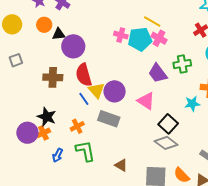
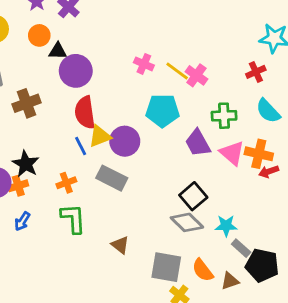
yellow line: (152, 21) -> (177, 71), moved
cyan pentagon: (140, 39) -> (163, 111), moved
purple trapezoid: (158, 73) -> (198, 143), moved
brown cross: (53, 77) -> (27, 103), moved, turned -30
yellow triangle: (96, 90) -> (100, 136), turned 42
pink triangle: (146, 101) -> (232, 153), moved
cyan star: (192, 104) -> (226, 226), moved
blue arrow: (58, 155) -> (22, 221), moved

